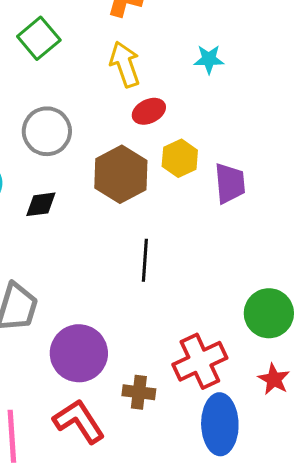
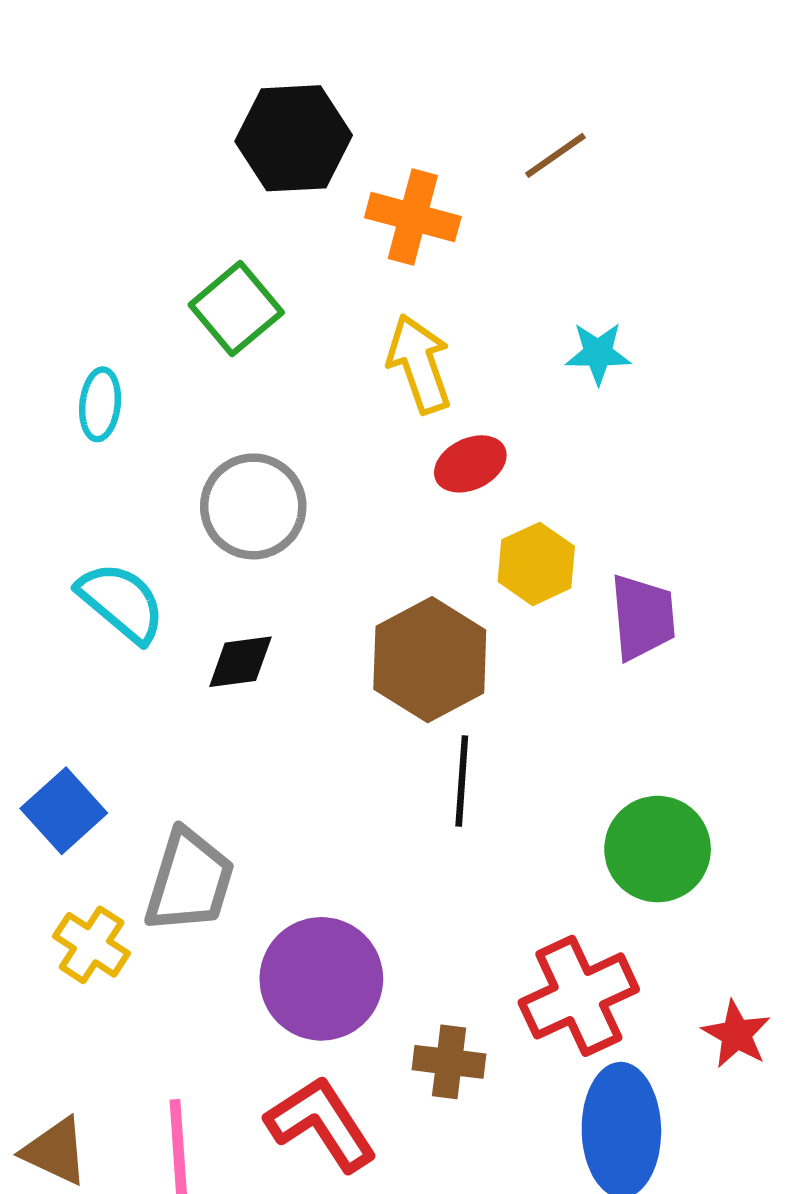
brown hexagon: (121, 174) -> (430, 660), moved
green circle: (269, 313) -> (658, 849), moved

